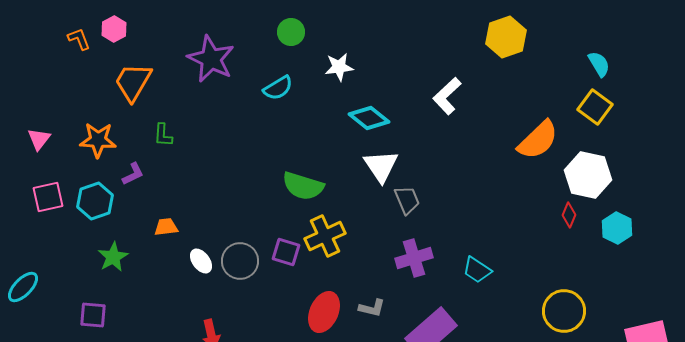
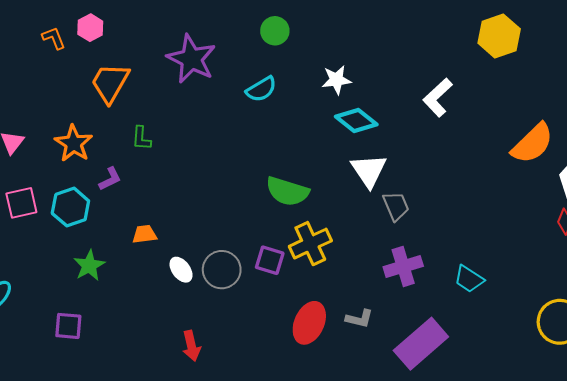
white star: (339, 67) -> (336, 80), moved
orange star: (98, 140) -> (74, 143), turned 30

